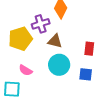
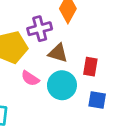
red rectangle: (89, 49) -> (90, 67), moved
pink semicircle: (26, 70) -> (30, 78), moved

